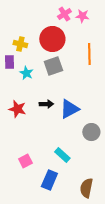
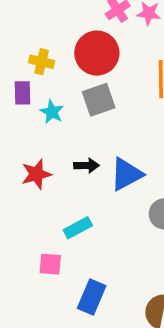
red star: (17, 109) -> (36, 174), turned -30
cyan rectangle: (62, 155) -> (78, 228), moved, turned -70
pink square: (25, 161) -> (50, 264), turned 32

